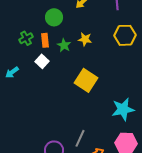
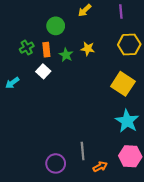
yellow square: (86, 80) -> (123, 84), moved
cyan star: (123, 109) -> (127, 121), turned -30
gray line: (80, 138) -> (83, 151), turned -30

